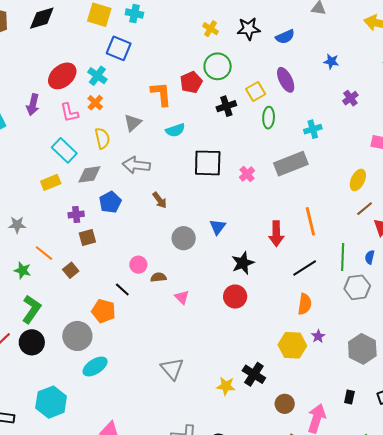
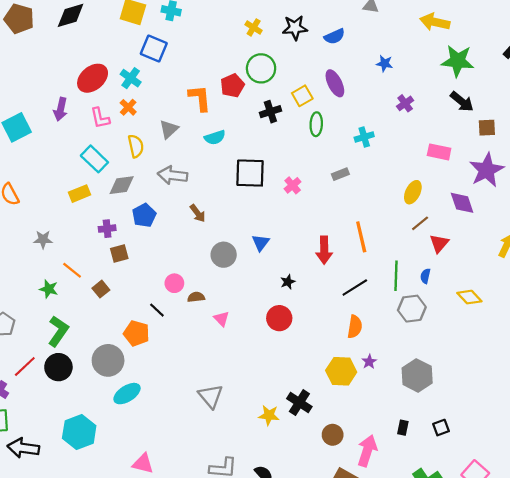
gray rectangle: (291, 164) -> (340, 174), size x0.5
black star: (243, 263) -> (288, 282), size x0.6

